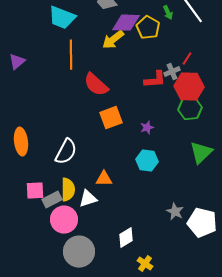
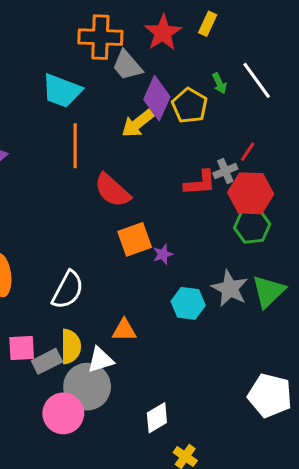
purple diamond: (126, 23) -> (157, 98), turned -68
purple star: (147, 128) -> (163, 254), moved
gray star: (175, 212) -> (230, 288), moved, size x1.4
pink circle: (64, 220) -> (63, 413), moved
gray circle: (79, 252) -> (87, 387), moved

